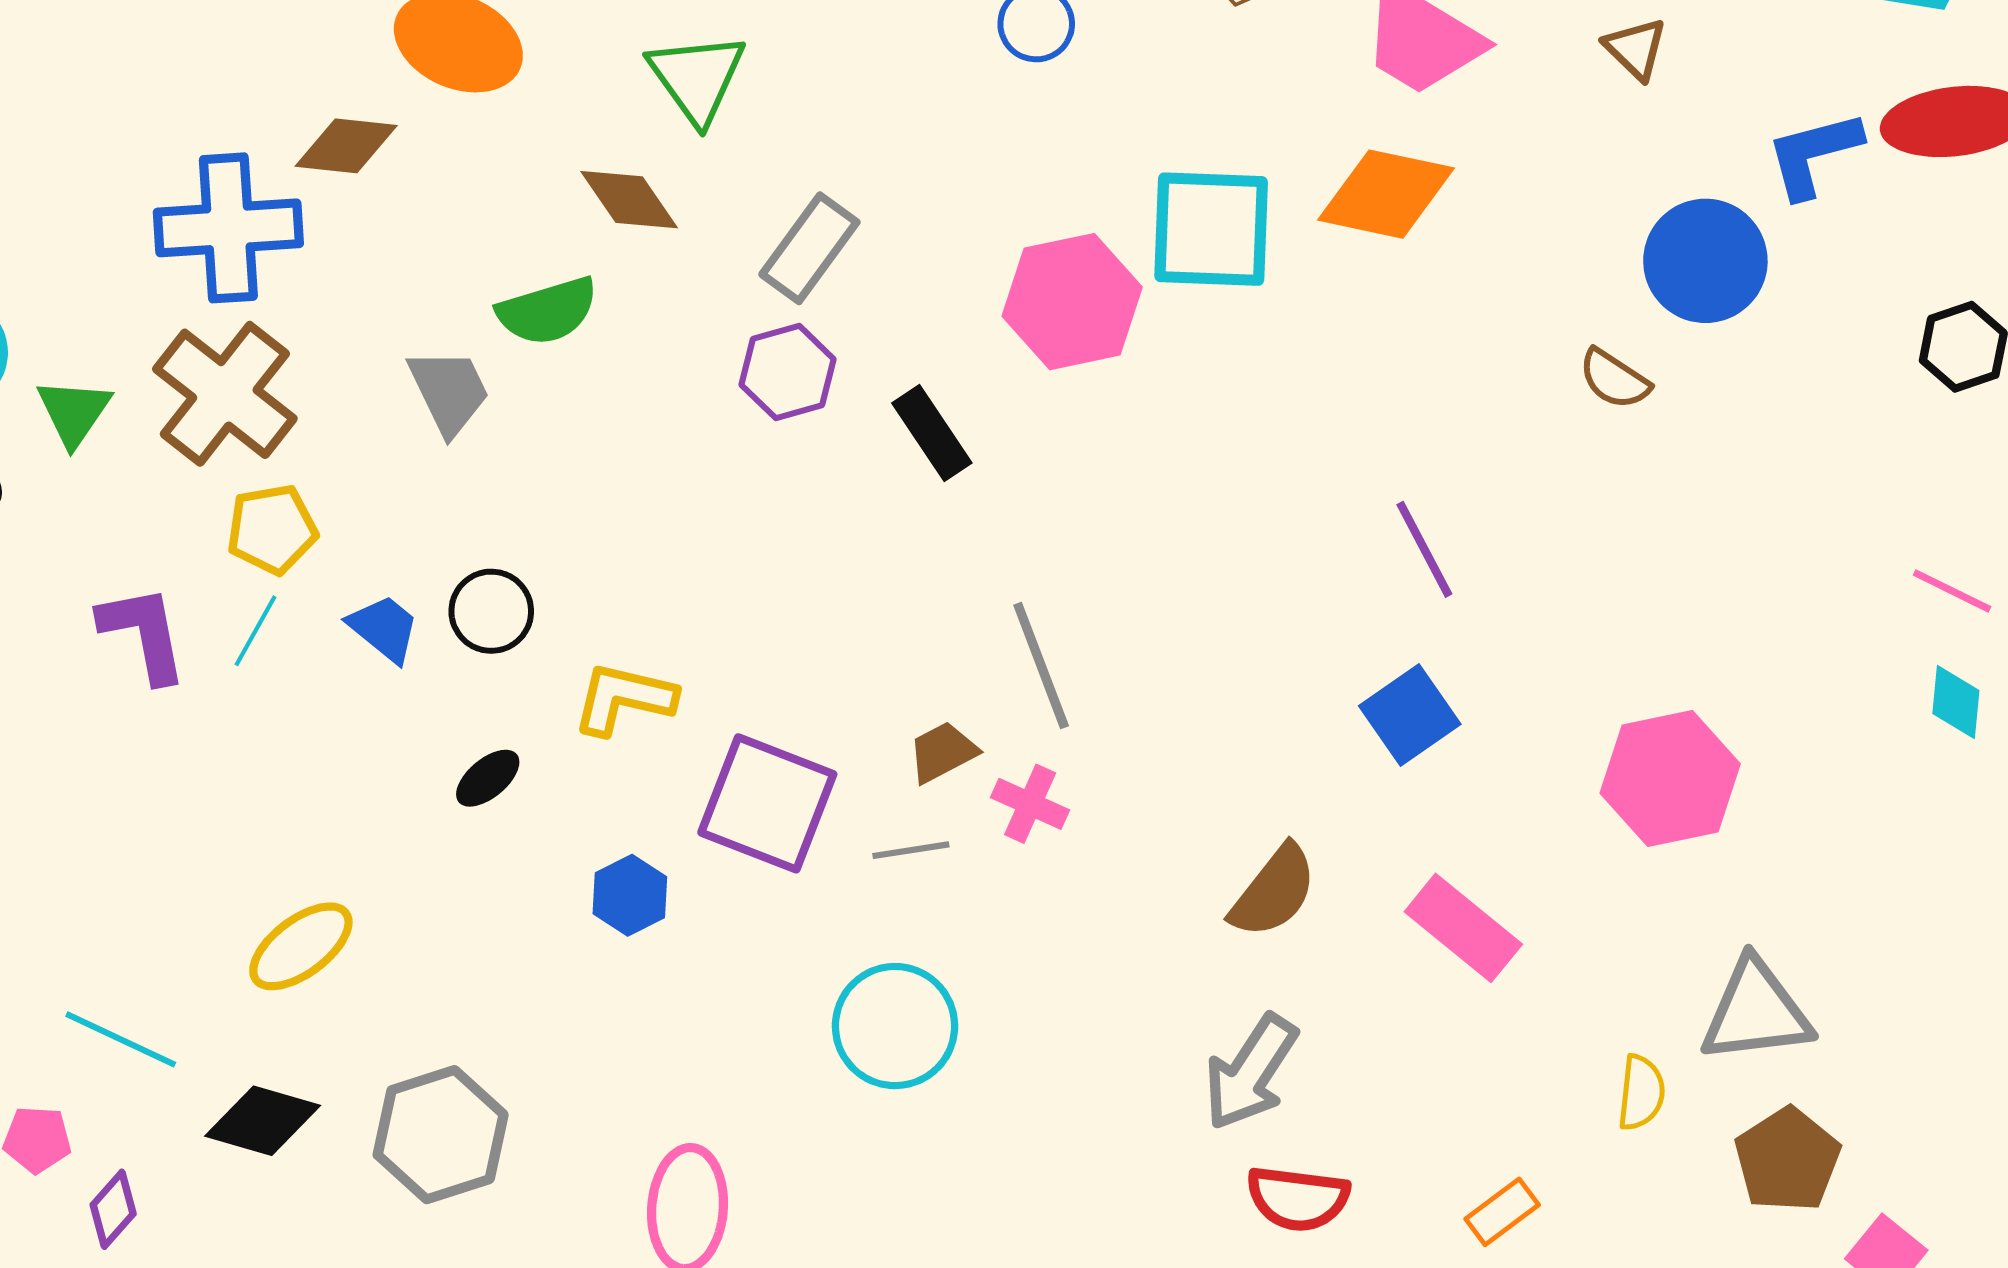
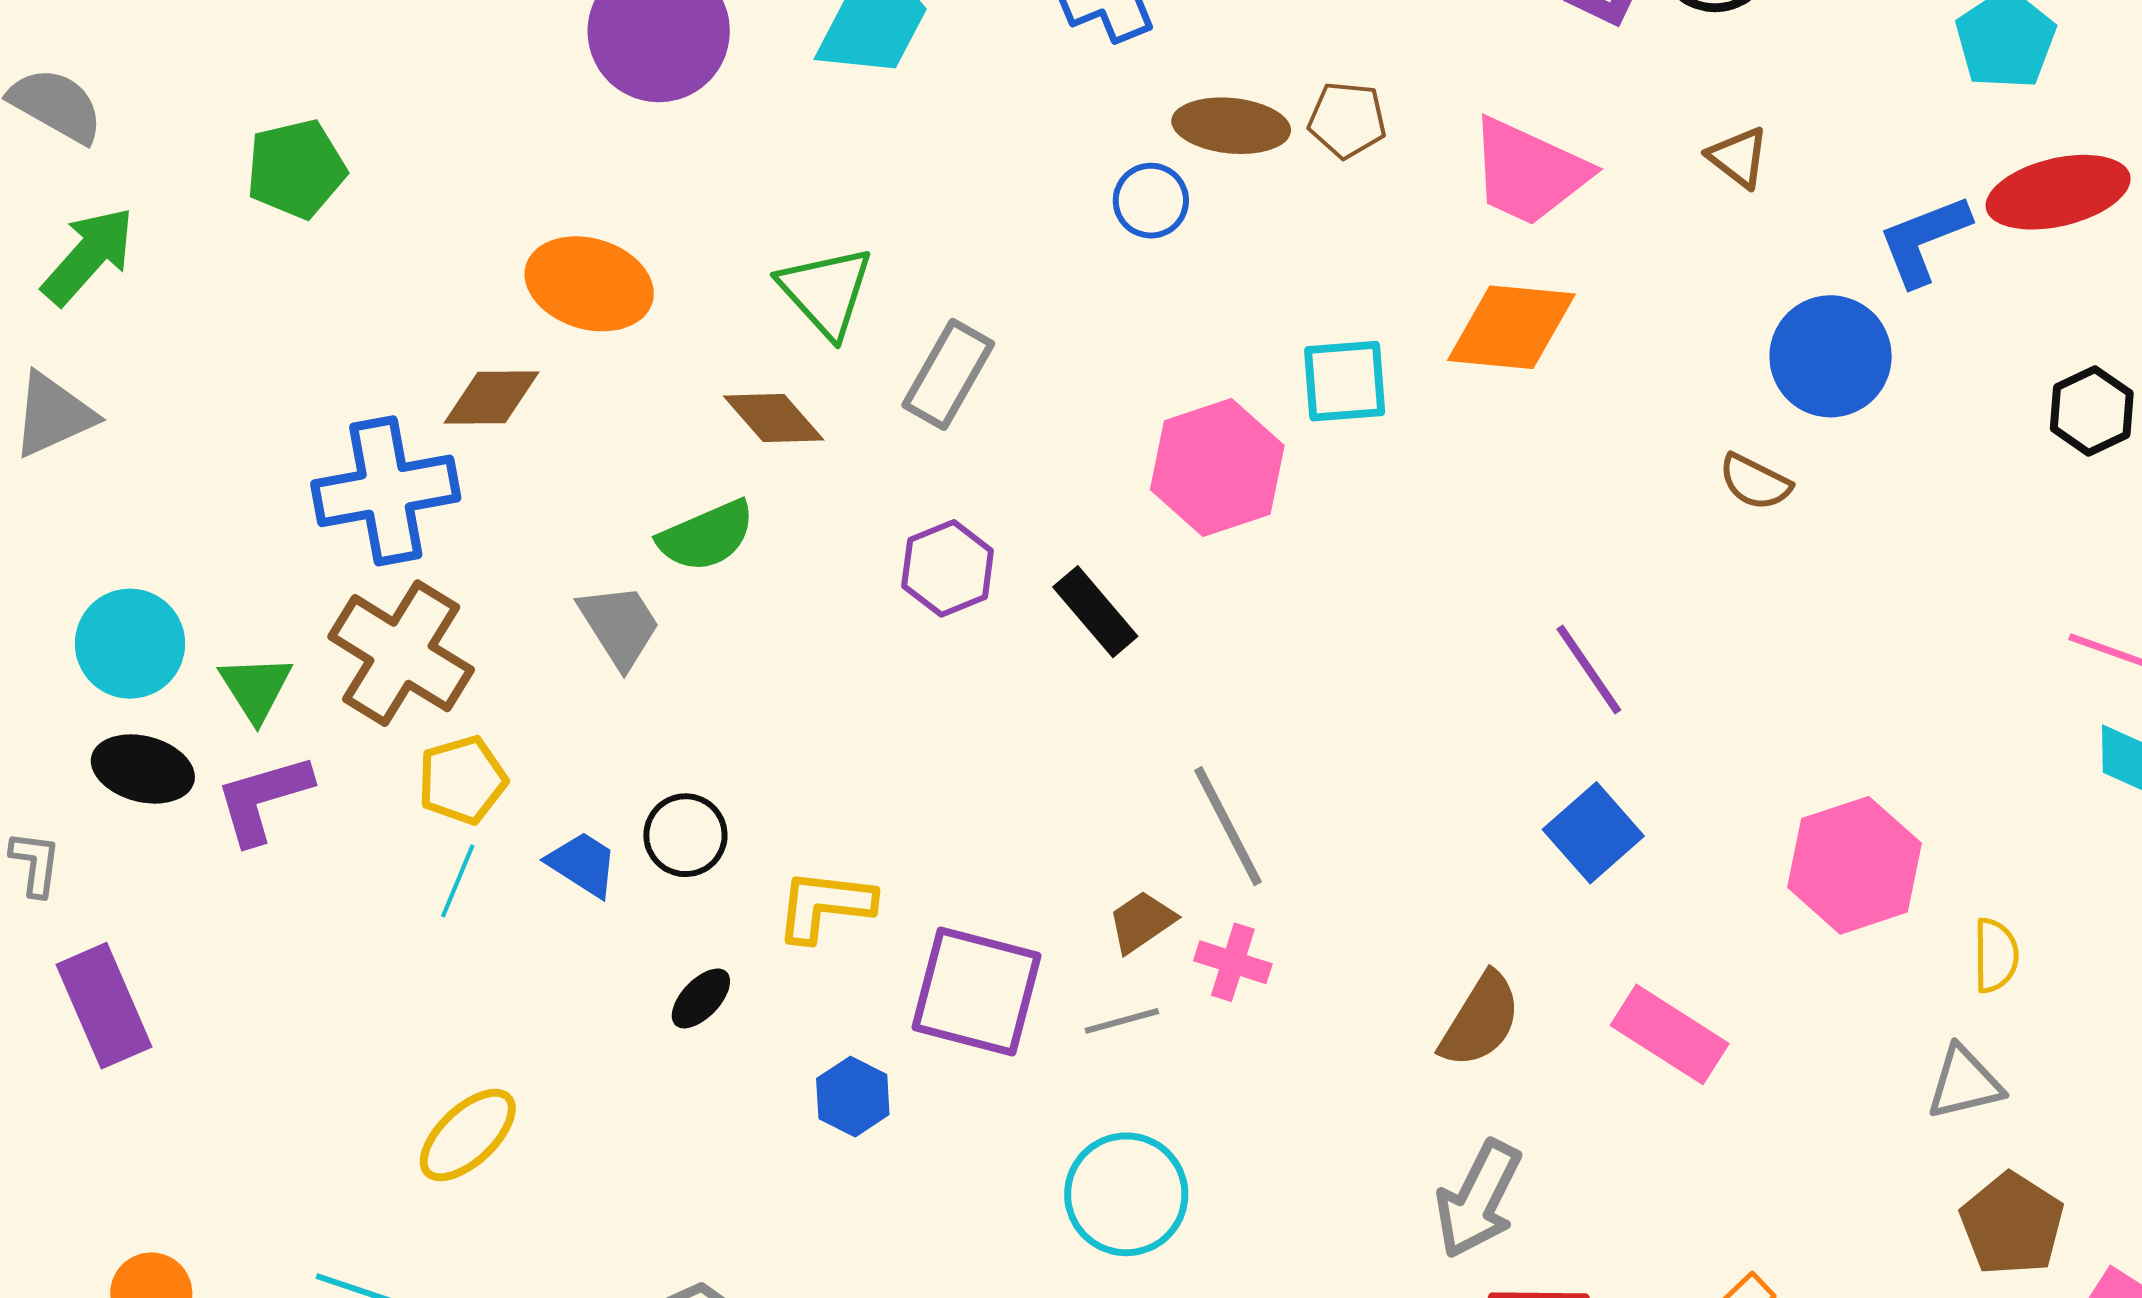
cyan square: (1211, 229) -> (1345, 381), size x0.7
gray rectangle: (809, 248) -> (948, 374), moved
purple L-shape: (143, 633) -> (263, 799), moved, turned -89
yellow ellipse: (301, 946) -> (468, 1135), moved
gray triangle: (1756, 1011) -> (1964, 1083), size x0.7
yellow semicircle: (1641, 1093) -> (1996, 955), moved

